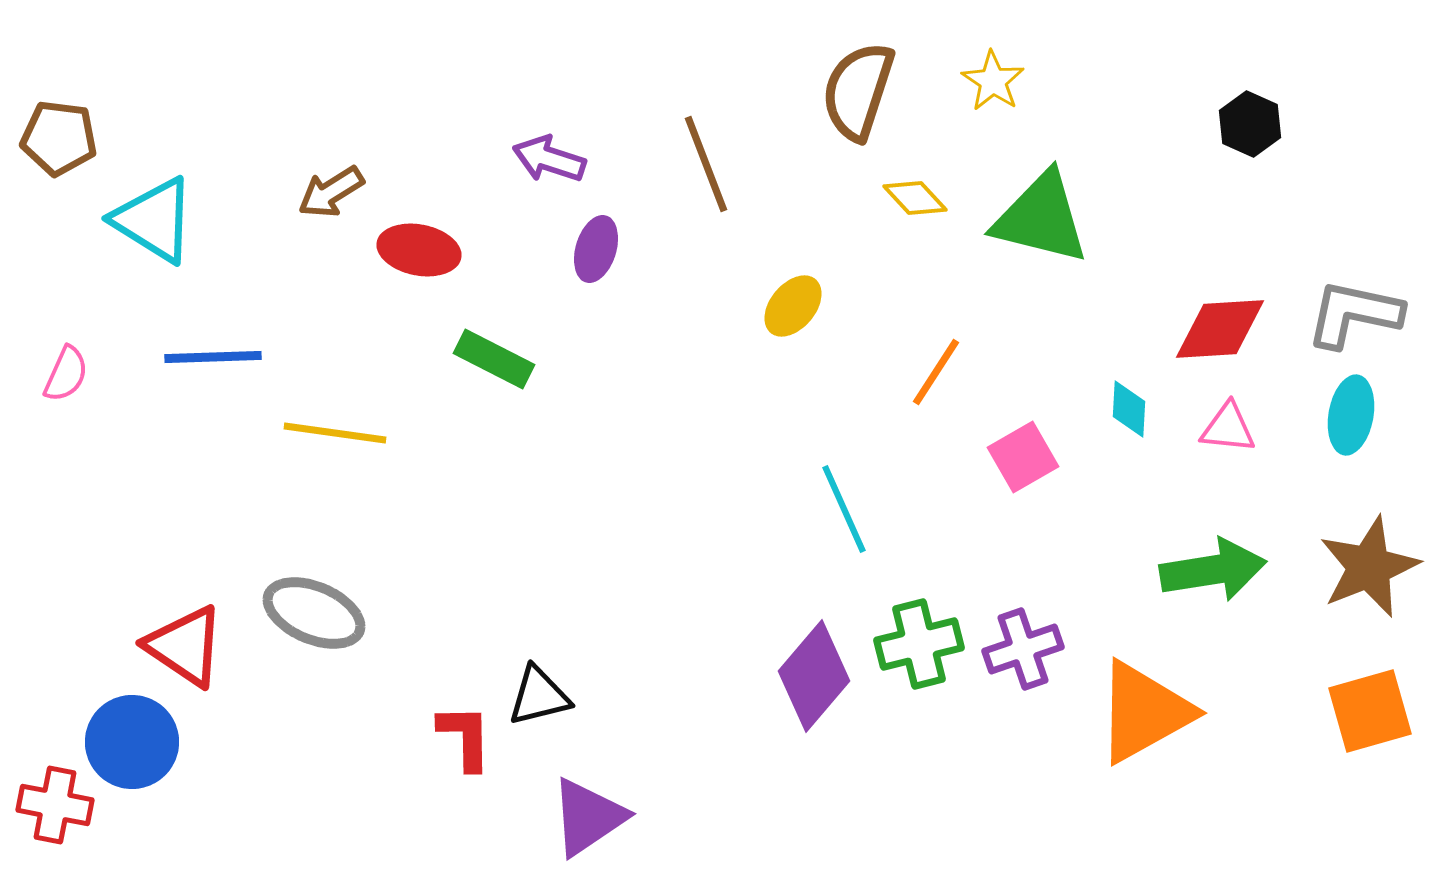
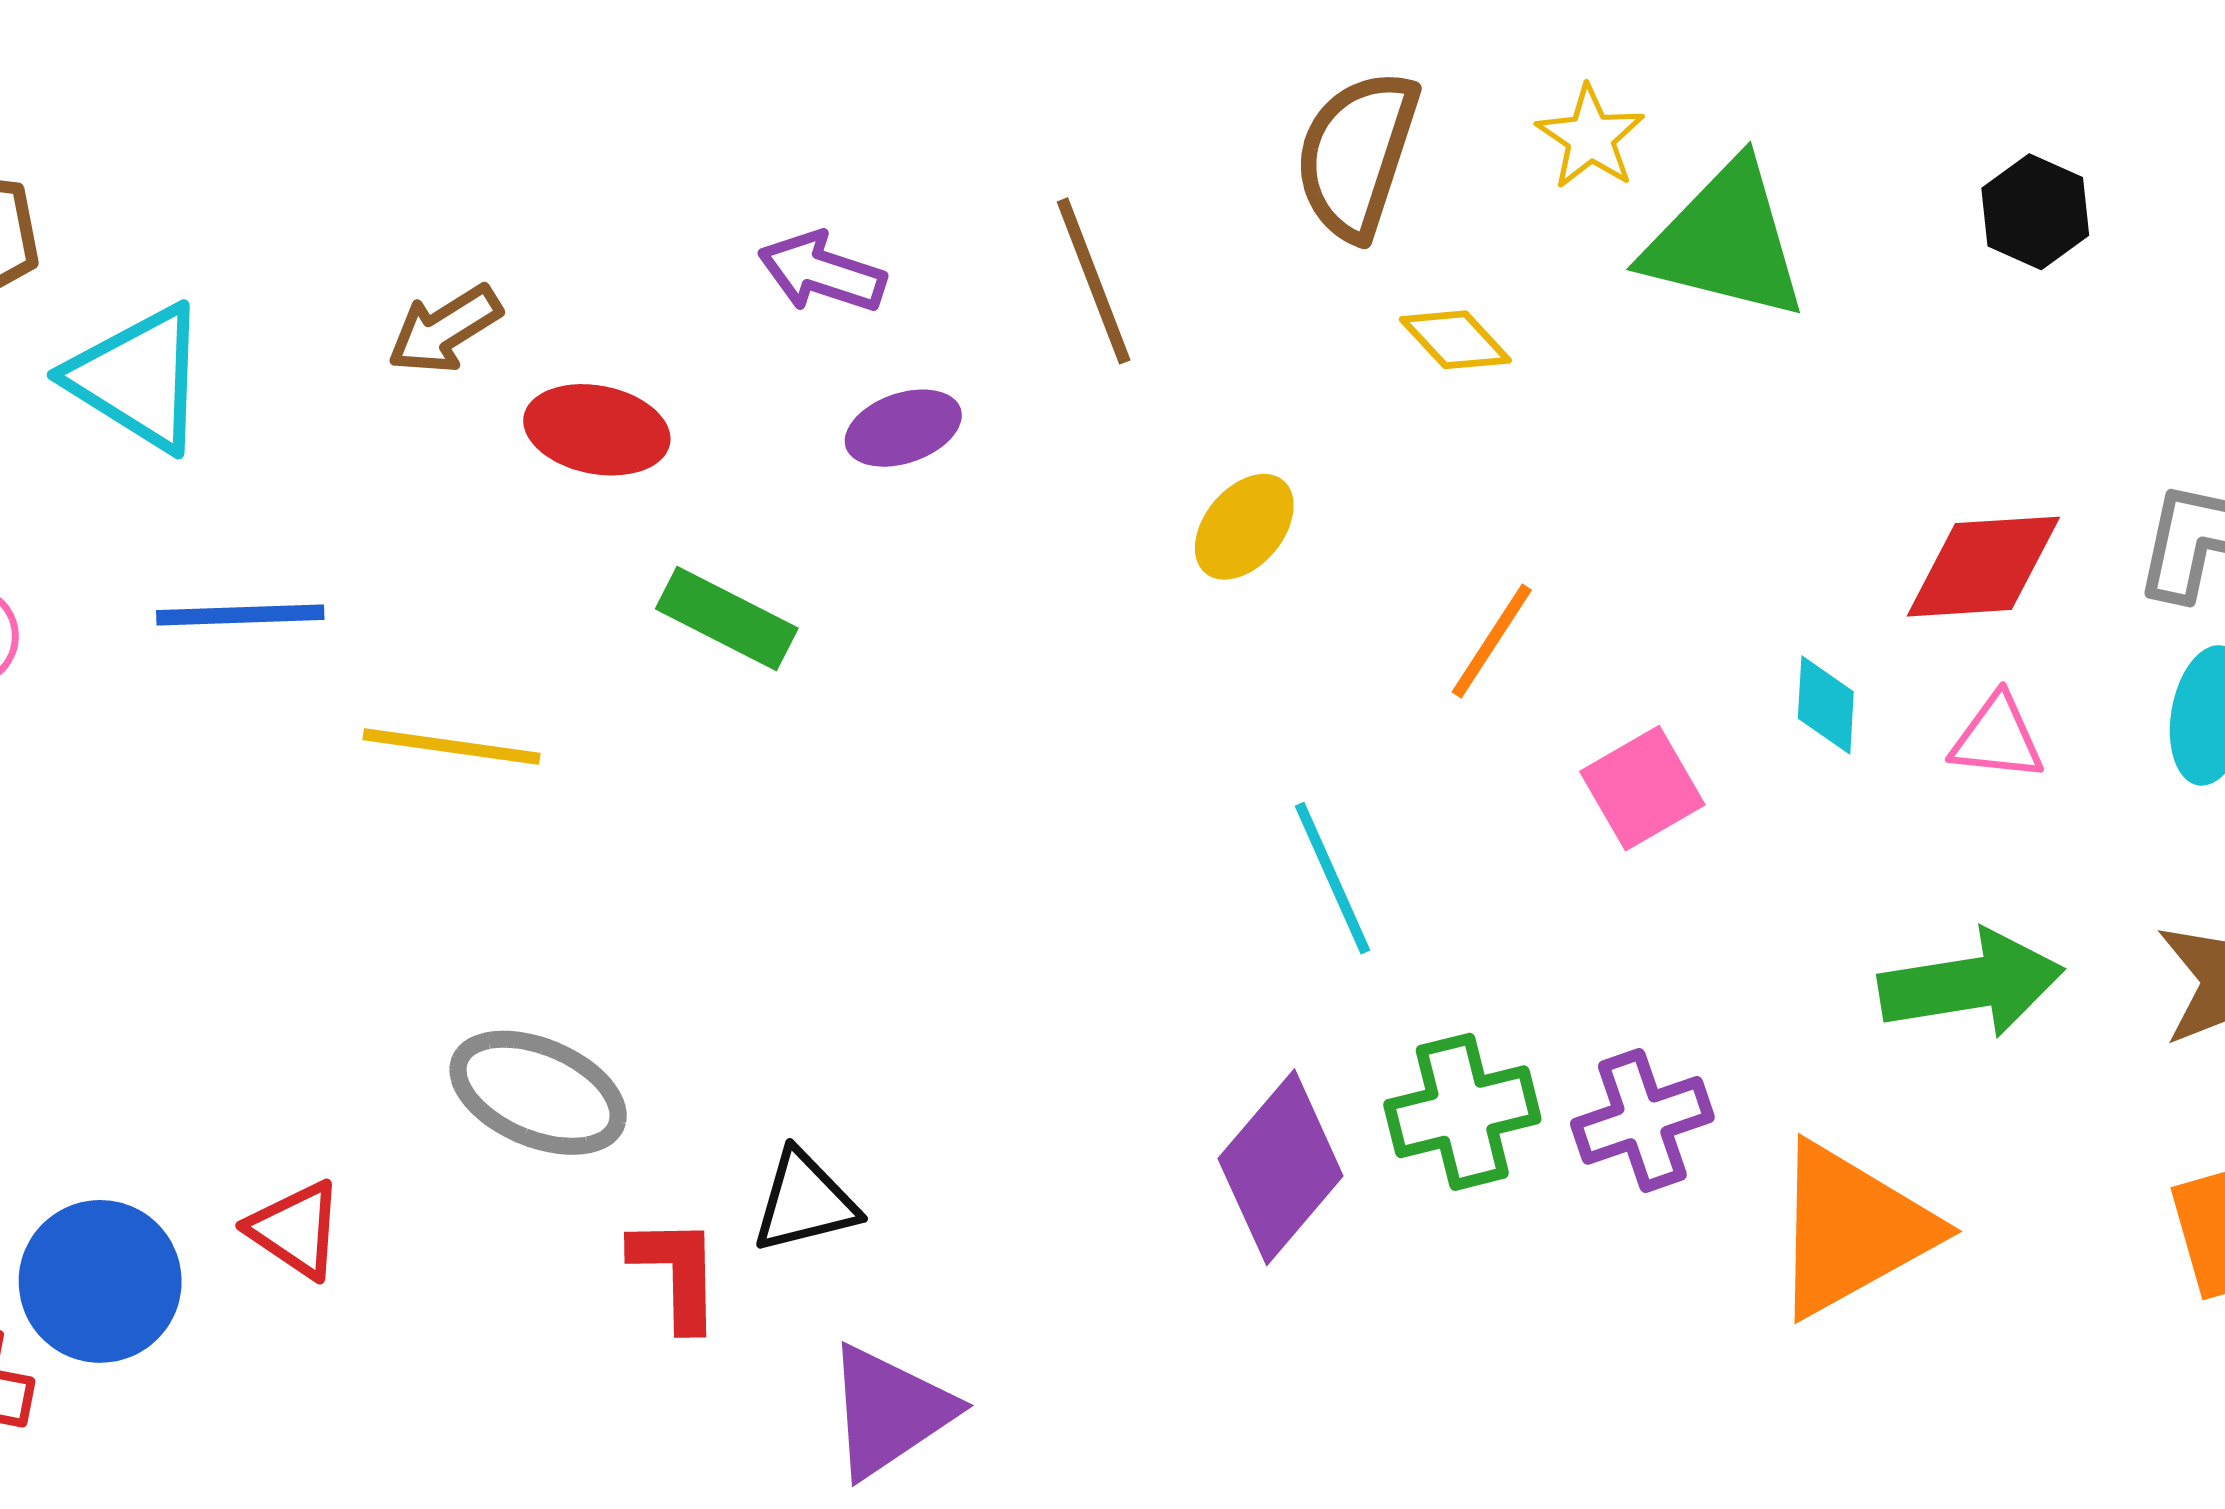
green triangle: (1041, 218) -> (1725, 241), moved
purple ellipse: (596, 249) -> (903, 428), turned 54
gray ellipse: (314, 613) -> (538, 1093), moved
red triangle: (185, 646) -> (296, 1229), moved, size x0.7

